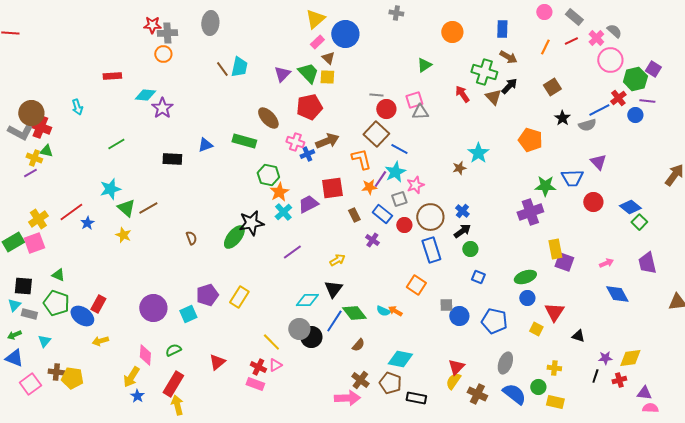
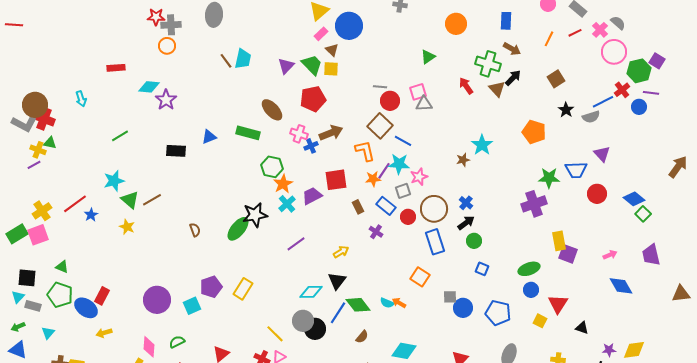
cyan star: (395, 172) -> (399, 164), turned 30

